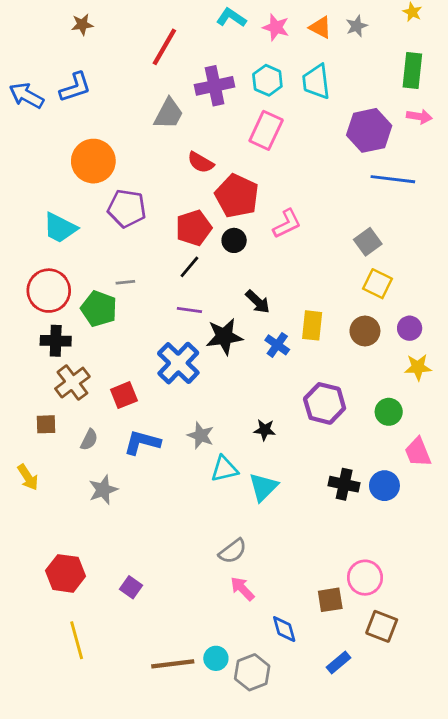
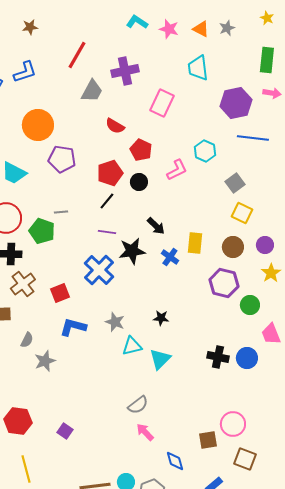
red line: (164, 47) -> (77, 55), moved
cyan hexagon: (267, 80) -> (205, 151), moved
red pentagon: (237, 196) -> (141, 150), size x0.7
yellow star: (418, 367) -> (271, 273), turned -30
purple hexagon: (325, 403) -> (224, 283), moved
gray semicircle: (89, 440) -> (27, 340), moved

